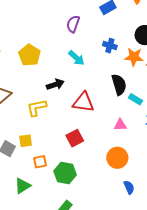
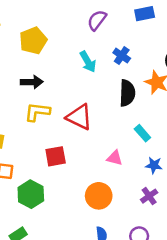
blue cross: (110, 46) -> (122, 56), moved
black arrow: (55, 84) -> (32, 82), moved
black semicircle: (119, 85) -> (127, 93), moved
yellow L-shape: (37, 108) -> (37, 112), moved

